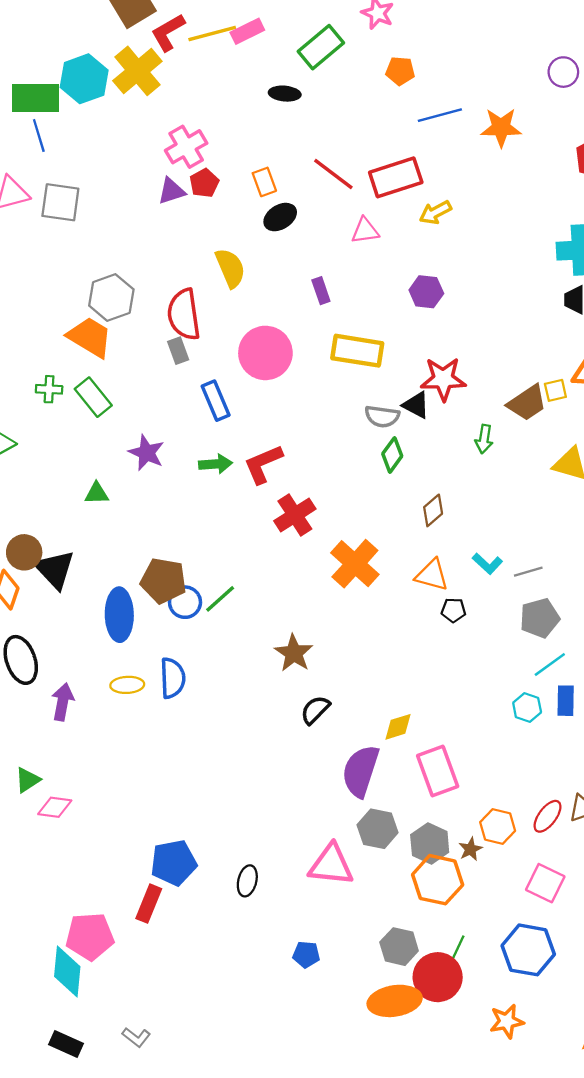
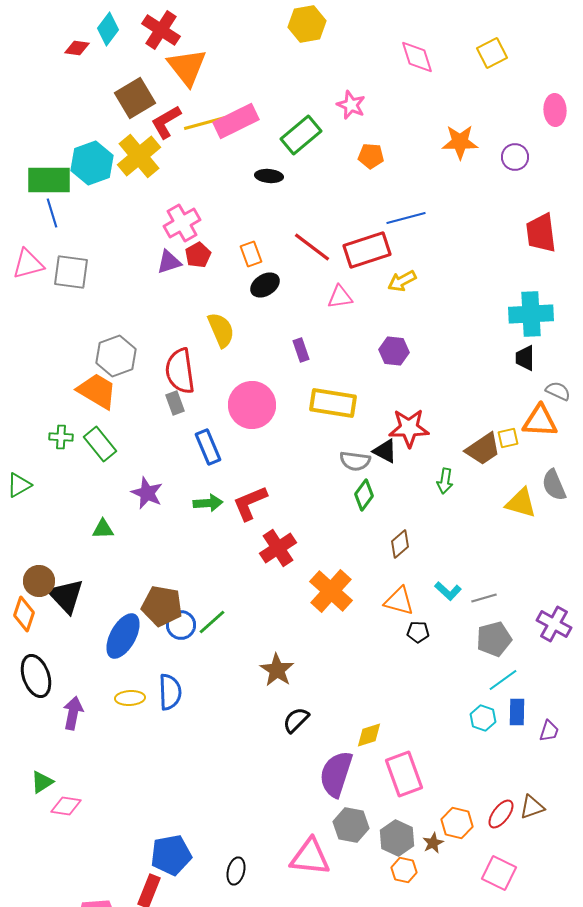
pink rectangle: (247, 31) -> (236, 121), size x1.5
blue line: (440, 115) -> (406, 218), moved
orange star: (501, 128) -> (460, 142), moved
blue ellipse: (119, 615) -> (123, 636), turned 30
orange hexagon: (438, 880) -> (404, 870), size x0.6

